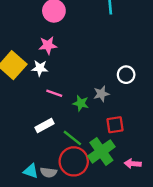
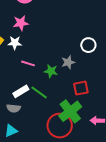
green line: (72, 138) -> (39, 92), moved
red circle: (74, 161) -> (60, 126), moved
cyan triangle: (31, 171) -> (11, 131), turned -40
gray semicircle: (49, 172) -> (14, 108), moved

